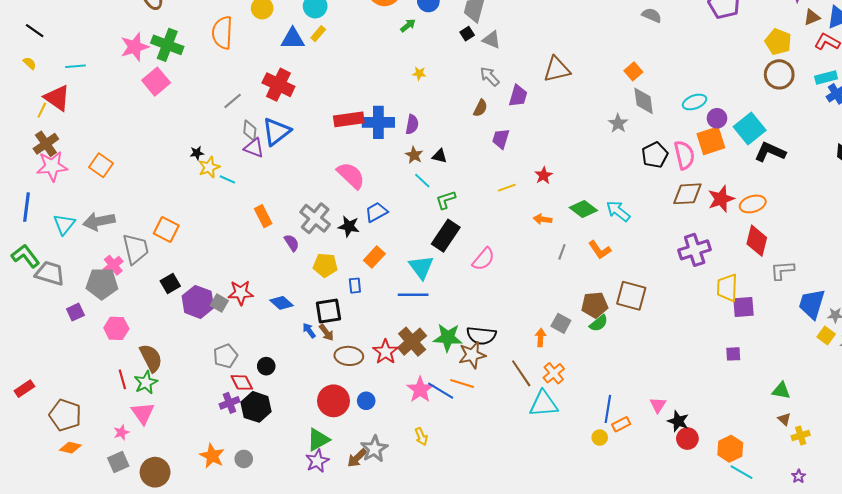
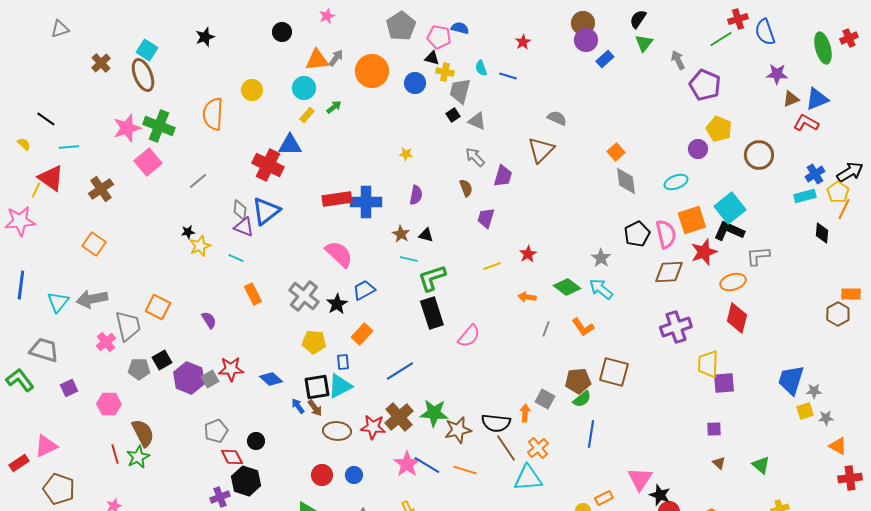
gray semicircle: (652, 15) -> (557, 118), moved
green arrow: (408, 25) -> (334, 107), moved
black line: (35, 31) -> (46, 119), moved
blue triangle: (293, 39) -> (290, 145), moved
yellow pentagon: (778, 42) -> (719, 129), moved
brown triangle: (557, 69) -> (541, 150), turned -32
cyan rectangle: (826, 78) -> (805, 196), moved
gray line: (233, 101) -> (198, 181), moved
brown semicircle: (480, 108) -> (466, 188), turned -48
purple circle: (717, 118) -> (698, 149), moved
gray star: (618, 123) -> (601, 258), moved
purple semicircle: (412, 124) -> (416, 195), moved
brown cross: (46, 144) -> (101, 189), moved
black L-shape: (770, 152) -> (729, 231), moved
pink star: (52, 166) -> (20, 221), moved
cyan line: (227, 179) -> (236, 258), moved
cyan line: (422, 181) -> (409, 259), turned -30
red star: (721, 199) -> (704, 252), moved
green L-shape: (446, 200) -> (432, 278), size x1.4
black star: (349, 226) -> (337, 304), turned 30
black rectangle: (446, 236) -> (432, 313), turned -52
purple semicircle: (292, 243) -> (209, 320), moved
green L-shape: (25, 256) -> (20, 380), moved
cyan triangle: (421, 267) -> (340, 386), moved, turned 40
gray L-shape: (782, 270) -> (758, 256), moved
gray pentagon: (102, 284) -> (139, 369), moved, size x0.7
blue line: (413, 295) -> (400, 371), turned -32
gray square: (219, 303) -> (210, 379), turned 30
black semicircle: (481, 336) -> (496, 423), moved
yellow square: (826, 336) -> (805, 411), turned 36
red star: (386, 352) -> (373, 427), turned -30
orange line: (462, 383) -> (465, 470), moved
green triangle: (781, 391) -> (761, 465), turned 30
red circle: (334, 401) -> (322, 475), size x0.7
purple cross: (229, 403) -> (220, 497), moved
pink triangle: (658, 405) -> (640, 479), size x1.5
blue line: (608, 409) -> (591, 434), moved
pink triangle: (143, 413) -> (46, 446), moved, turned 40
brown triangle: (784, 419) -> (719, 463), moved

